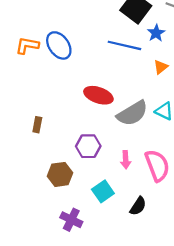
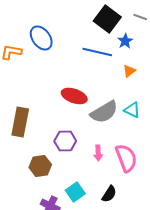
blue ellipse: (59, 45) -> (41, 38), moved
brown rectangle: (37, 125) -> (20, 122), size x2.0
cyan square: (103, 191) -> (75, 192), moved

